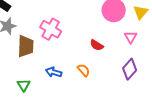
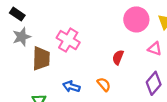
pink triangle: (131, 37) -> (155, 49), turned -40
red semicircle: (97, 45) -> (118, 57), turned 80

